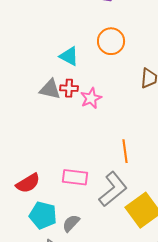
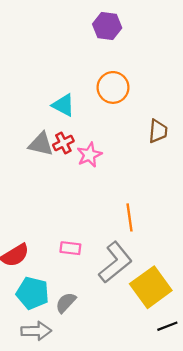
red cross: (69, 88) -> (63, 143), turned -30
pink rectangle: (75, 177) -> (70, 248), size x0.7

